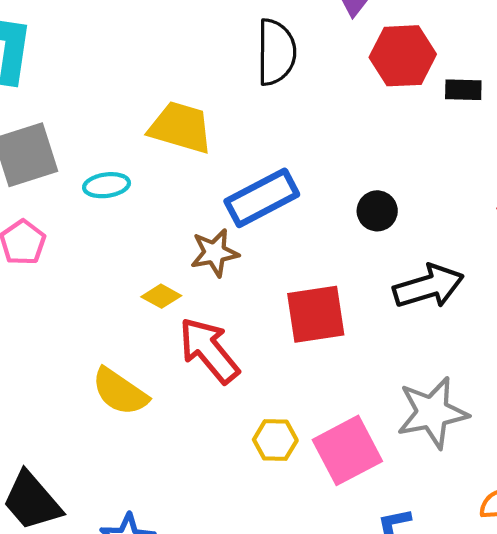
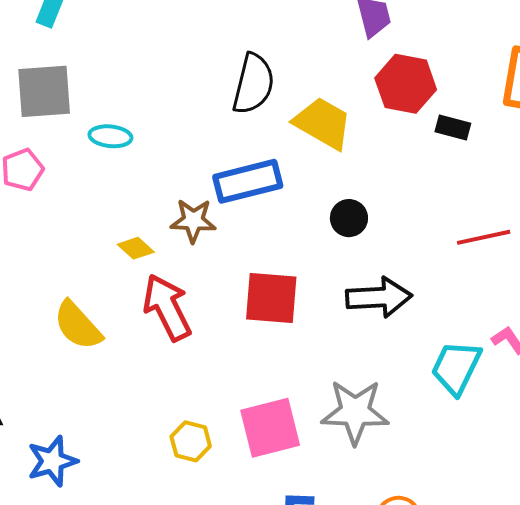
black semicircle: (276, 52) -> (253, 84), moved
yellow trapezoid: (181, 127) -> (323, 123), moved
yellow hexagon: (275, 440) -> (191, 441), moved

